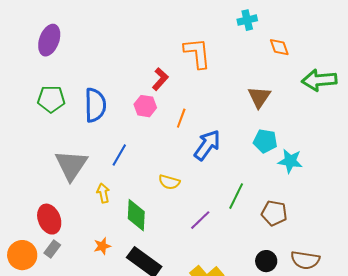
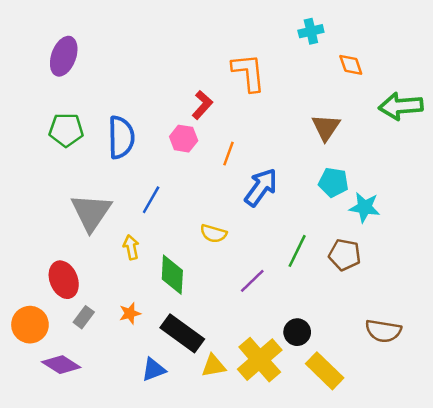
brown pentagon: (274, 213) -> (345, 255), moved
gray rectangle: (52, 249) -> (84, 317), moved
black circle: (266, 261) -> (297, 332), moved

